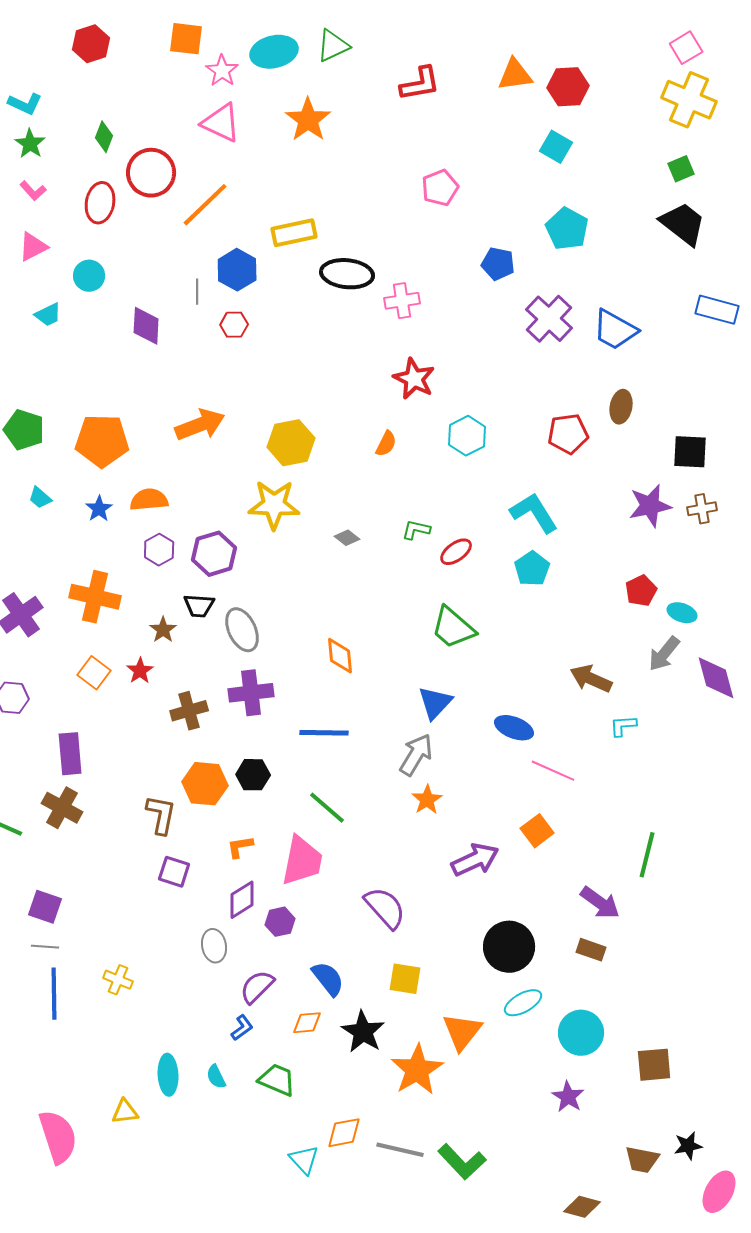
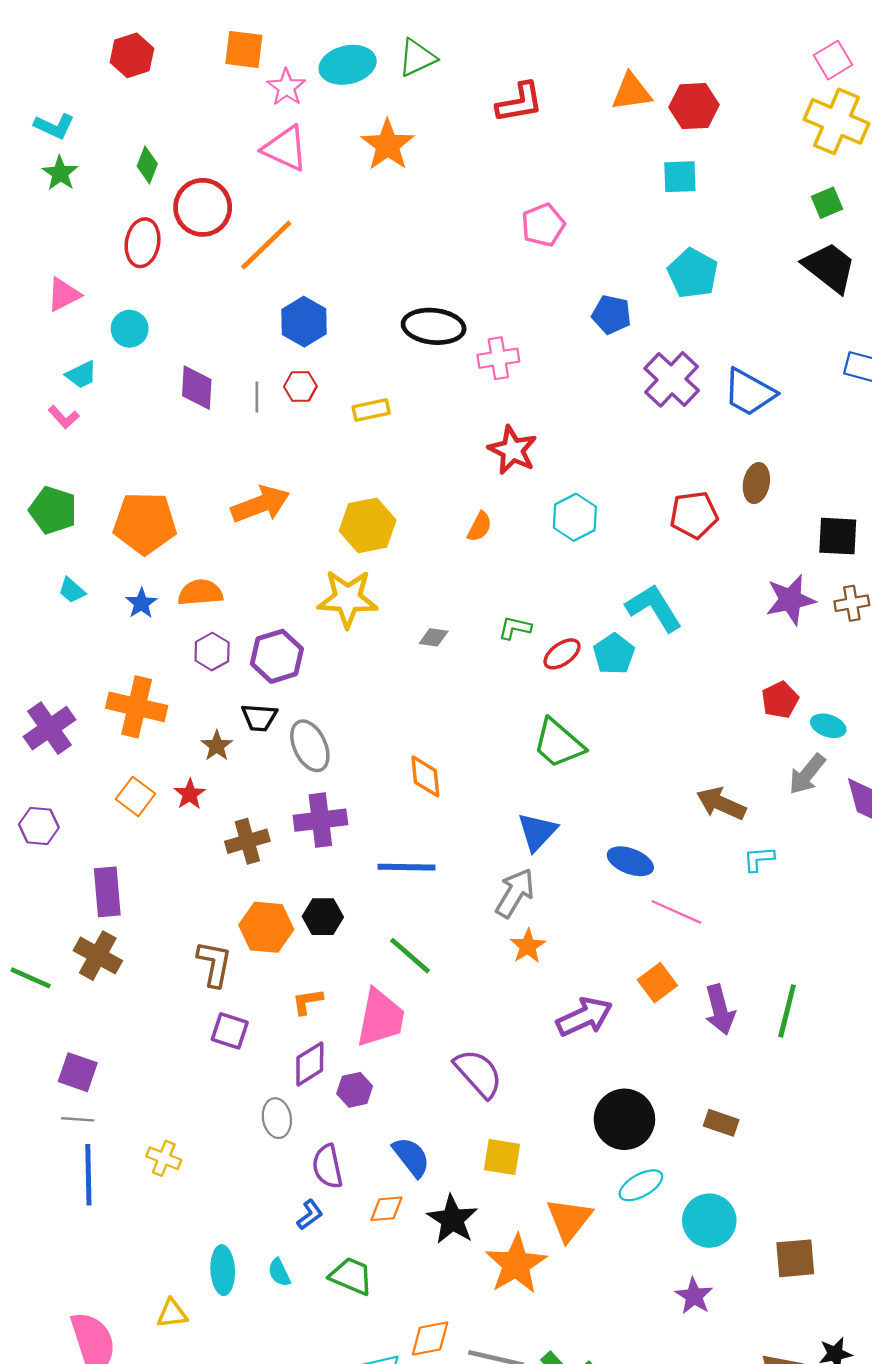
cyan square: (556, 147) -> (680, 177), turned -32
pink L-shape: (33, 191) -> (64, 417), moved
yellow rectangle: (294, 233) -> (371, 410), moved, size x0.7
gray line: (197, 292) -> (257, 397), moved
gray diamond: (347, 538) -> (434, 637), turned -30
cyan pentagon: (532, 569) -> (614, 654), moved
purple arrow: (600, 903) -> (720, 1010), moved, turned 39
purple semicircle: (257, 987) -> (328, 1166), turned -57

